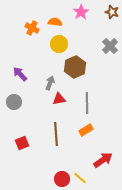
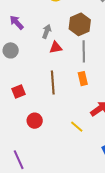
brown hexagon: (75, 67) -> (80, 24), moved
orange rectangle: (86, 130) -> (83, 79), turned -72
red circle: (62, 179) -> (35, 121), moved

